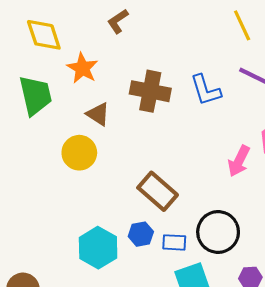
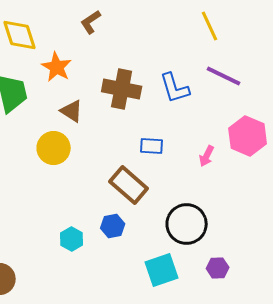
pink arrow: (239, 161) -> (207, 156), size x0.7
blue rectangle: (174, 242) -> (152, 146), moved
cyan hexagon: (98, 248) -> (72, 239), size x0.6

